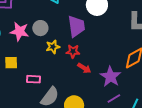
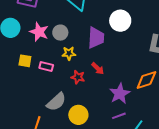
red star: (73, 51) -> (78, 77), moved
red arrow: (84, 68) -> (98, 68), moved
pink rectangle: (33, 79) -> (46, 67), moved

